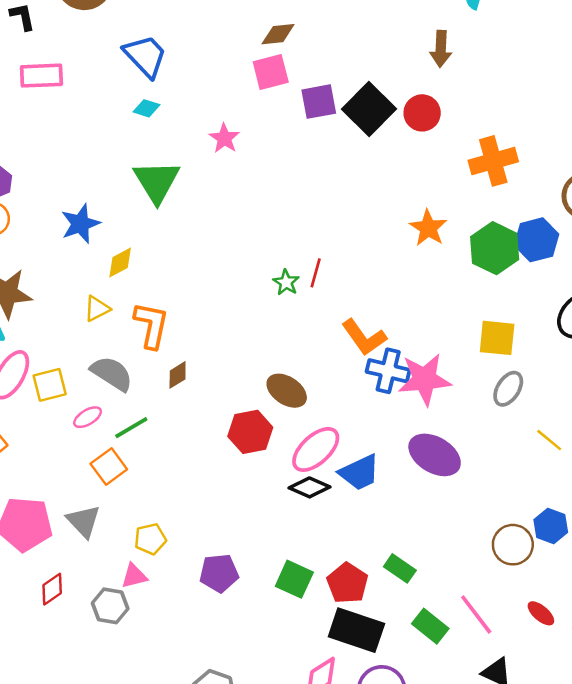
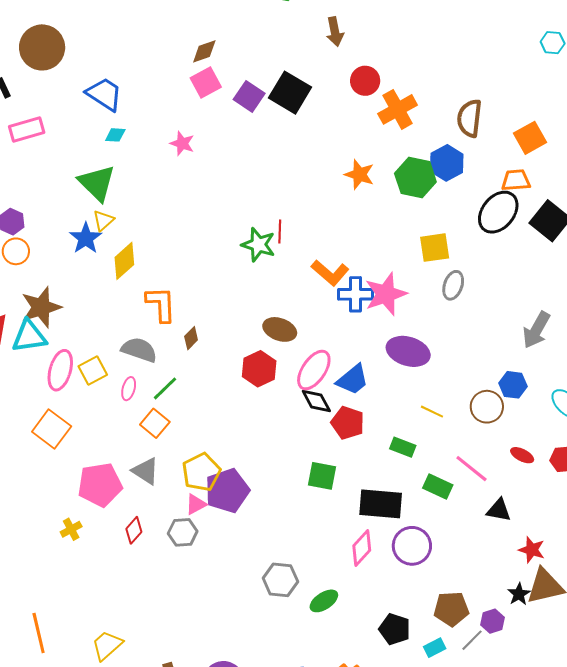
purple square: (319, 102) -> (249, 96), turned -32
red circle: (422, 113) -> (365, 81), moved
green triangle: (157, 181) -> (97, 183), moved
yellow diamond: (120, 262) -> (124, 261), size x1.4
green star: (286, 282) -> (258, 245), size x1.6
yellow triangle: (97, 309) -> (103, 221), moved
pink ellipse: (88, 417) -> (129, 389), turned -30
yellow line: (549, 440) -> (432, 412), moved
black diamond: (310, 487) -> (316, 401), turned 52
yellow pentagon: (150, 539) -> (201, 472), size x1.5
purple pentagon: (219, 573) -> (227, 491), moved, size x1.4
red pentagon: (347, 583) -> (348, 423), moved

